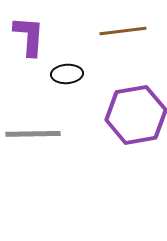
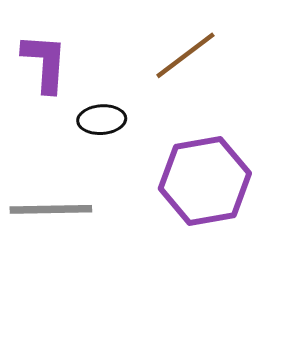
brown line: (123, 31) -> (185, 55), turned -30

